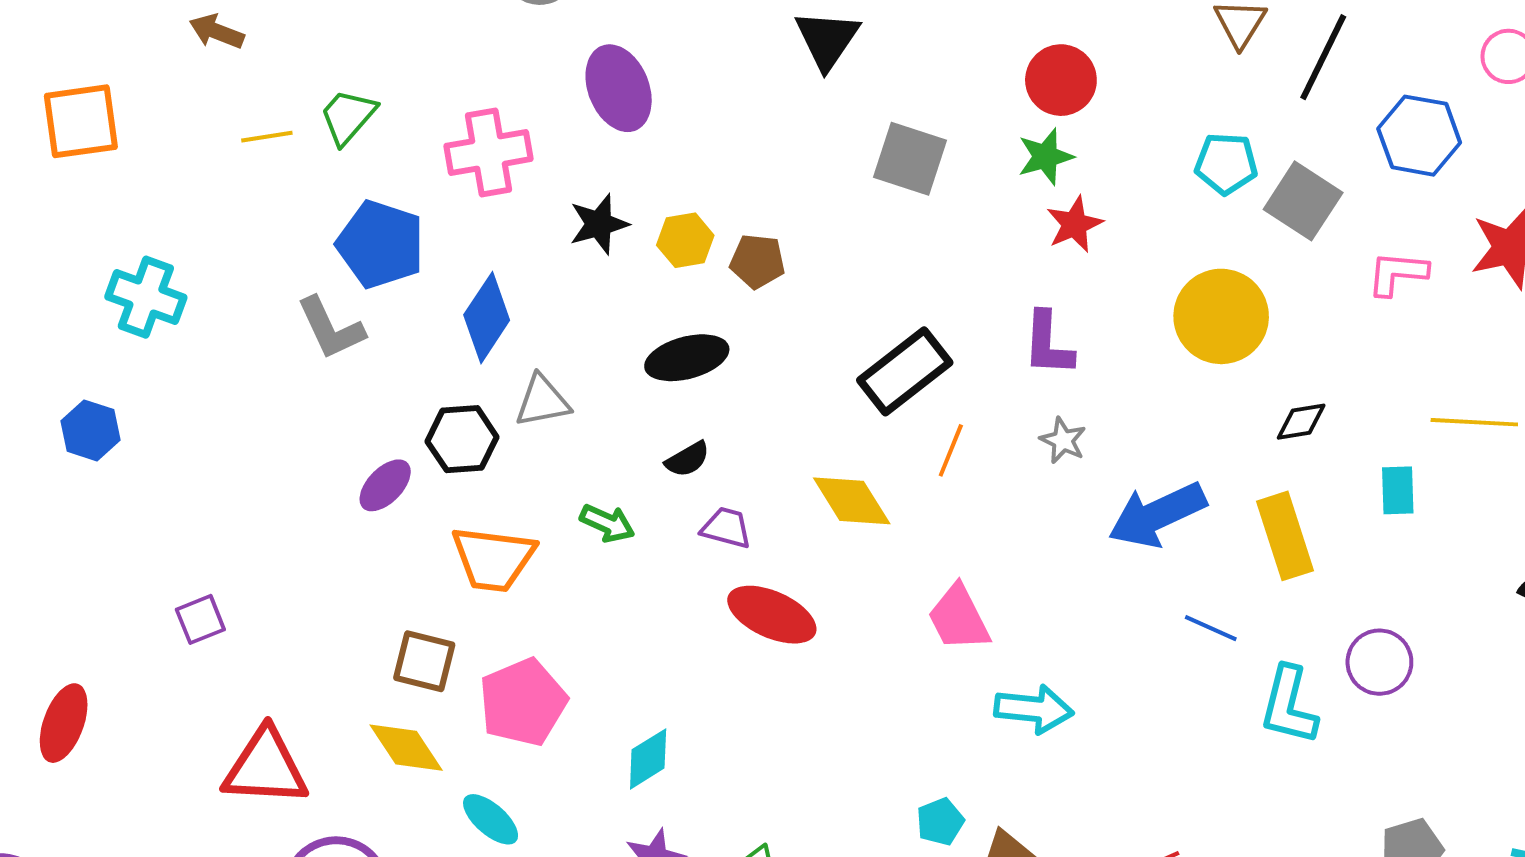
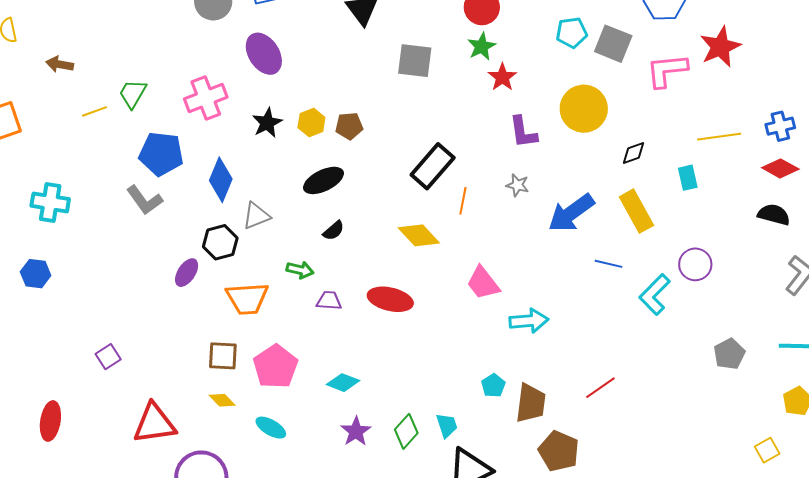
pink L-shape: (1397, 273) -> (667, 70), size x1.4
purple L-shape: (1048, 344) -> (523, 132), moved
purple trapezoid: (726, 528) -> (329, 301), moved
cyan L-shape: (1289, 705) -> (655, 294), turned 42
yellow diamond: (406, 748) -> (222, 400), size x0.7
cyan diamond: (648, 759) -> (343, 383), turned 64

